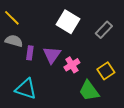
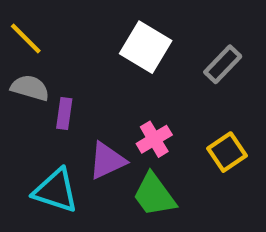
purple triangle: (52, 55) -> (107, 161), moved, turned 30
green trapezoid: (89, 91) -> (154, 195), moved

